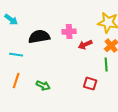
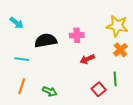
red arrow: (85, 45) -> (87, 59), moved
green line: (106, 65) -> (115, 79), moved
red square: (90, 84) -> (99, 89), turned 32

